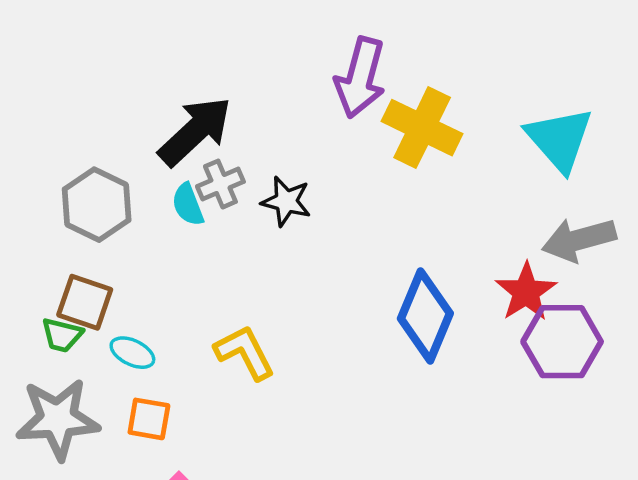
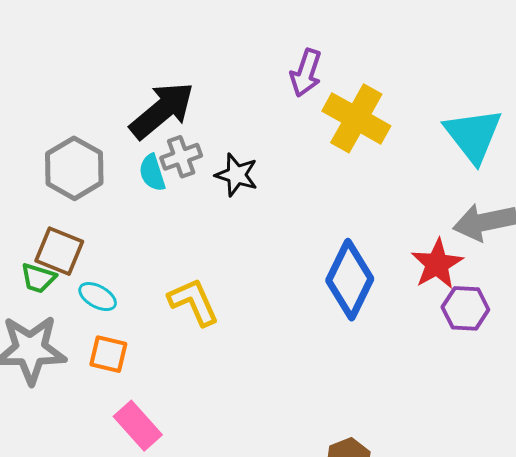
purple arrow: (360, 78) -> (306, 73), size x0.7
purple hexagon: (562, 342) -> (465, 308), size x0.7

